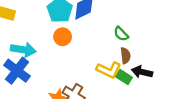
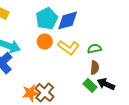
green semicircle: (121, 34) -> (94, 49), turned 112
yellow L-shape: (109, 70) -> (68, 48), moved

